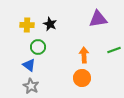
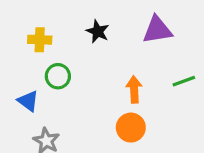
black star: (50, 24) -> (98, 31), moved
blue triangle: (29, 65) -> (28, 101), moved

